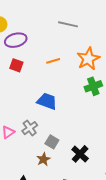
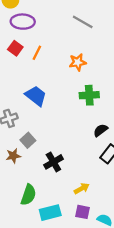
orange star: (88, 59) -> (78, 62), moved, size x0.7
orange line: (53, 61) -> (37, 53), moved, turned -64

